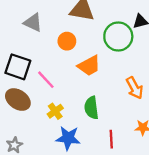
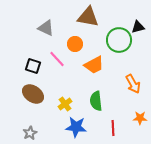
black square: (18, 67) -> (33, 66), size x0.7
pink line: (46, 80) -> (57, 59), moved

